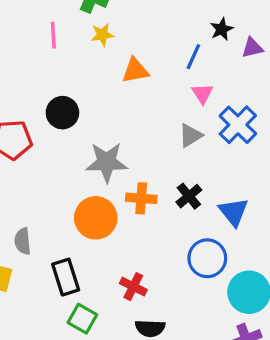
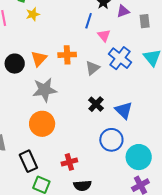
orange triangle: (135, 71) -> (39, 59), moved, turned -30
pink triangle: (202, 94) -> (104, 35), moved
orange cross: (141, 198) -> (67, 55), moved
red cross: (133, 287) -> (69, 162), turned -35

